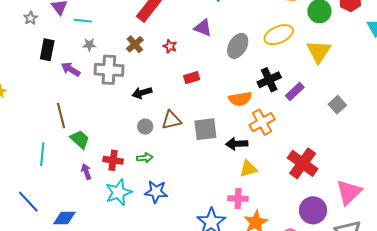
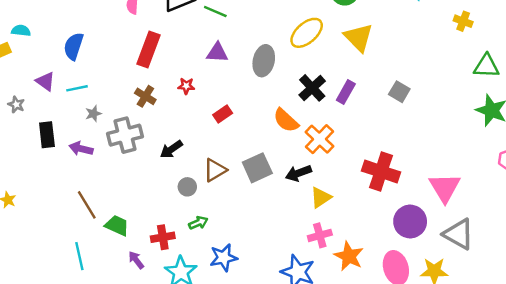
orange semicircle: (240, 99) -> (286, 120), turned 70

